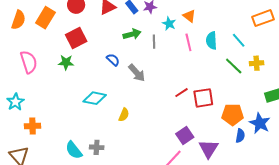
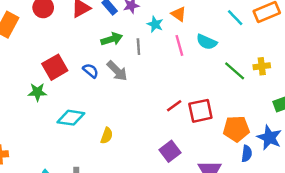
red square: (76, 38) -> (55, 67), moved
cyan line: (239, 40) -> (235, 18), moved
cyan semicircle: (211, 41) -> (207, 42), turned -60
green star: (66, 62) -> (37, 92), moved
gray arrow: (137, 73) -> (117, 71), moved
purple square: (185, 135) -> (170, 151), moved

